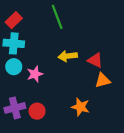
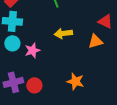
red triangle: (95, 60) -> (105, 21), moved
orange triangle: (103, 80) -> (95, 41), moved

